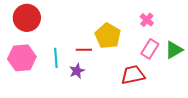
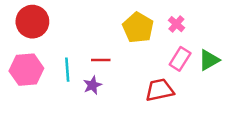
yellow pentagon: (108, 36) -> (138, 28), moved

